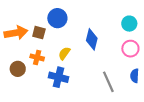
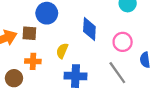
pink circle: (130, 49) -> (123, 42), moved
blue cross: (58, 77) -> (75, 76), moved

